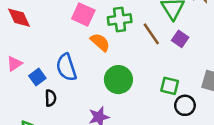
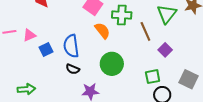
purple square: (180, 39) -> (165, 50), moved
green square: (170, 86) -> (153, 77), turned -35
black semicircle: (51, 98) -> (73, 69), moved, turned 104

